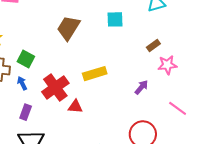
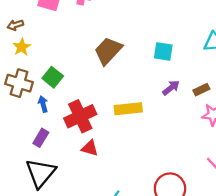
purple arrow: (141, 87) -> (171, 88), moved
red triangle: (75, 107) -> (90, 148), moved

